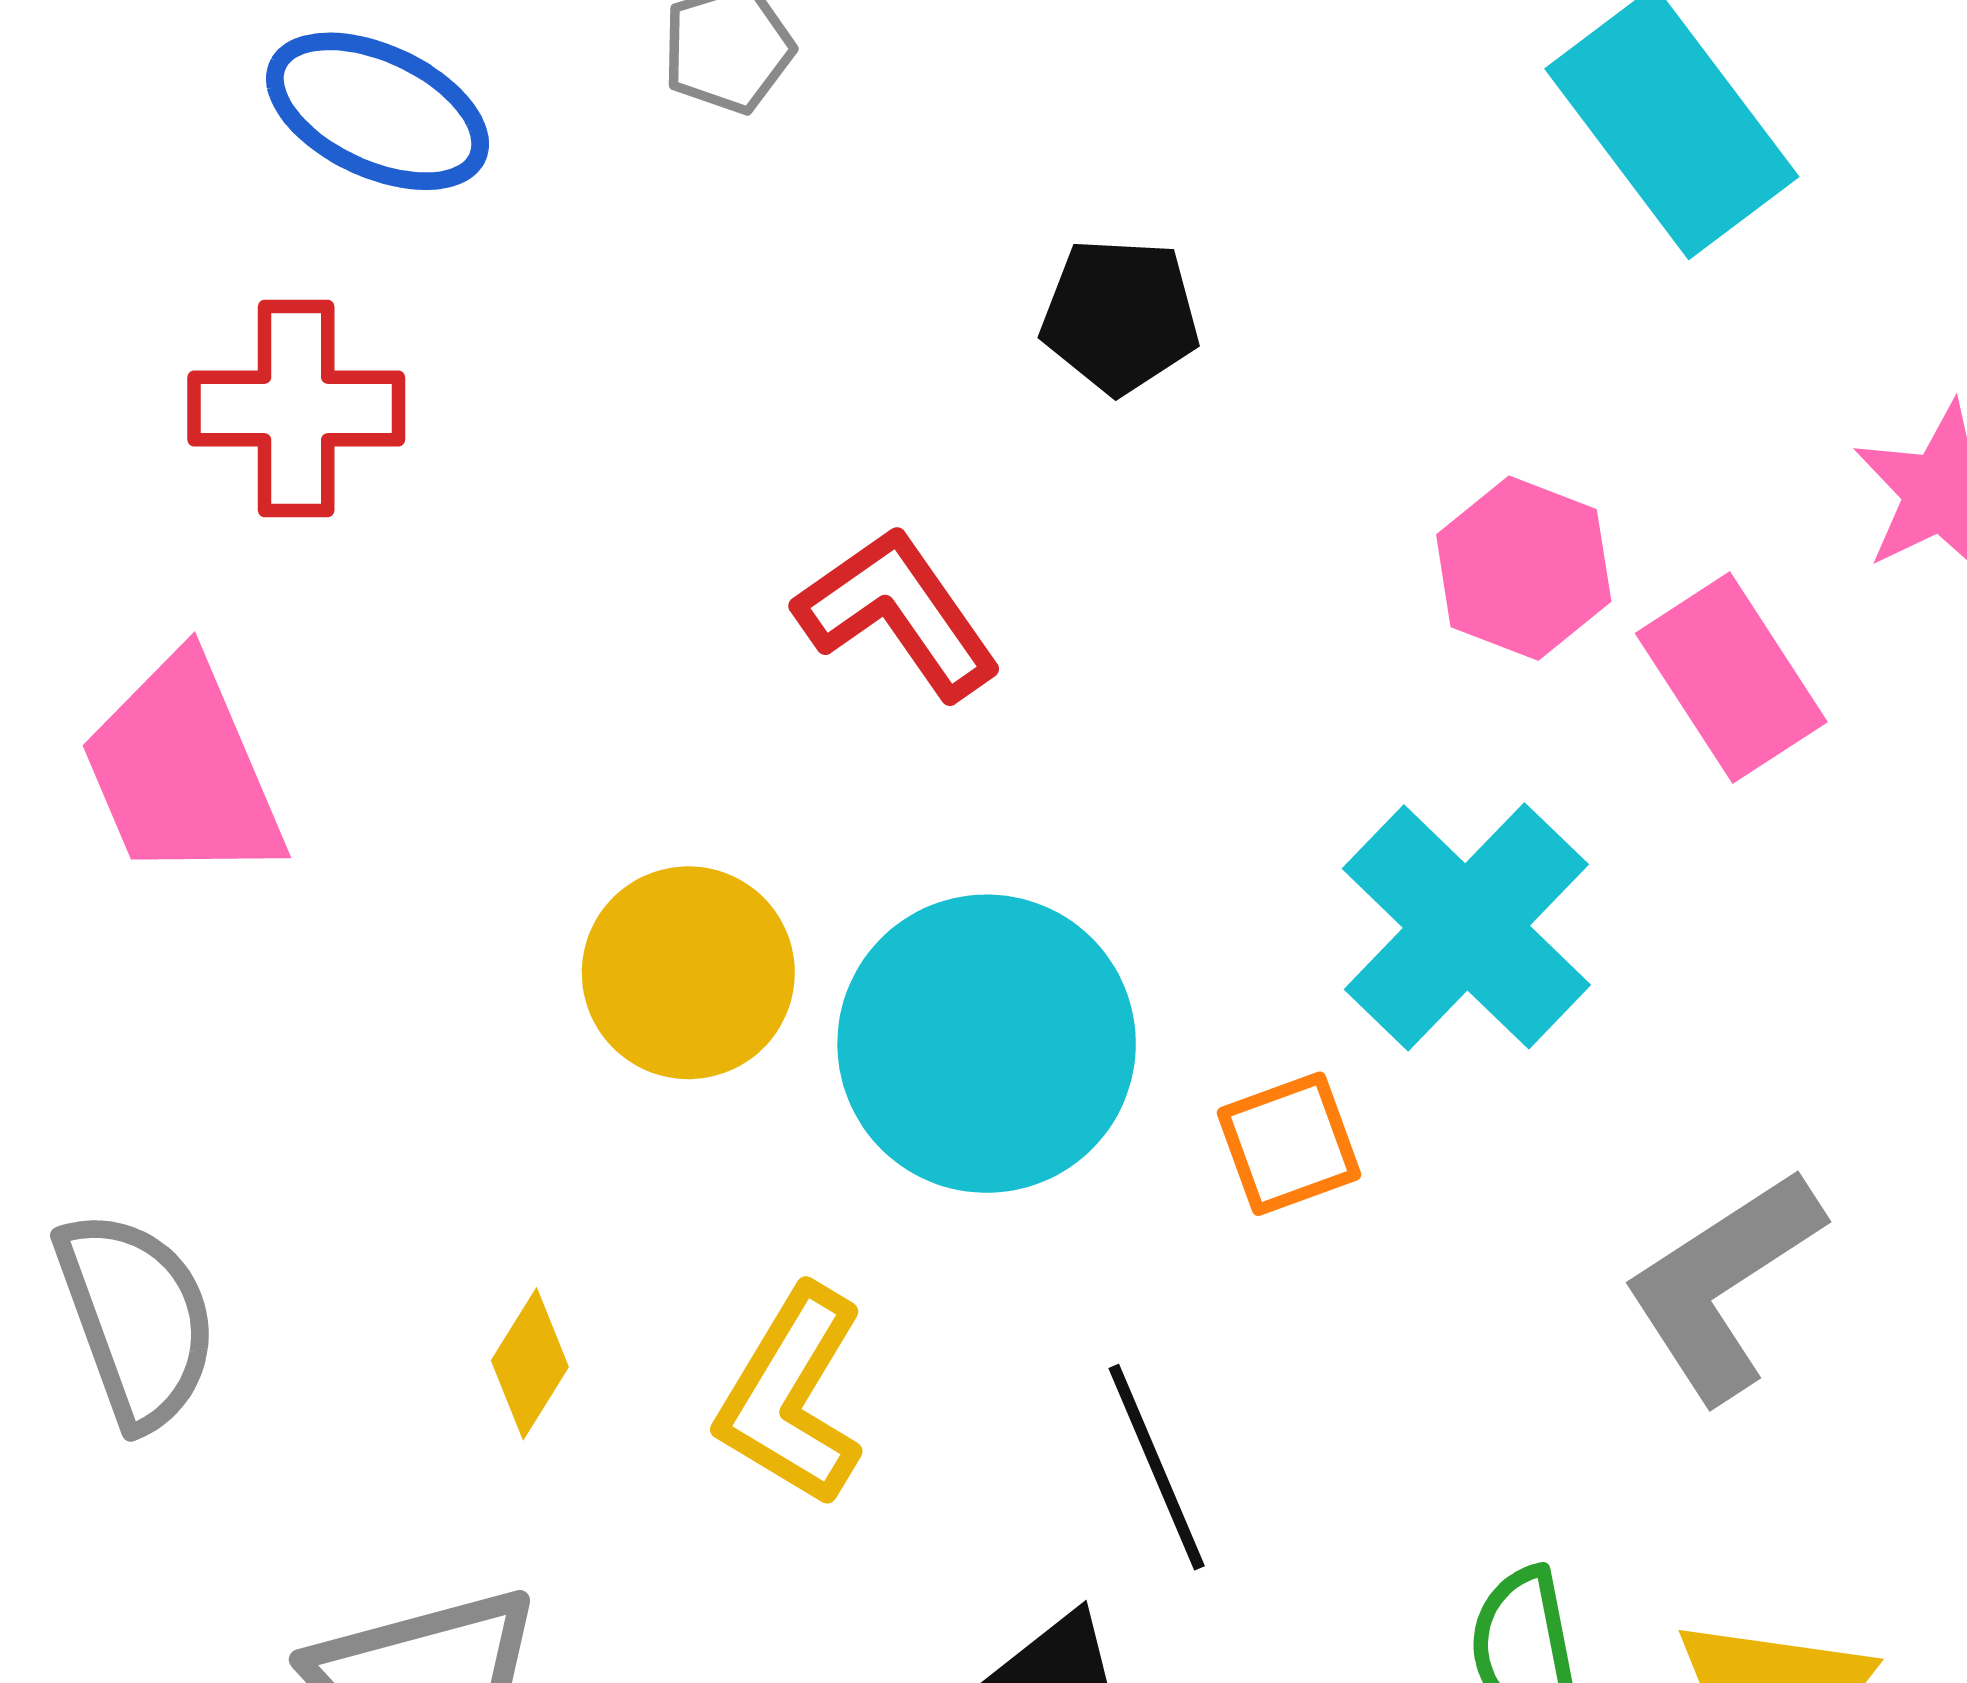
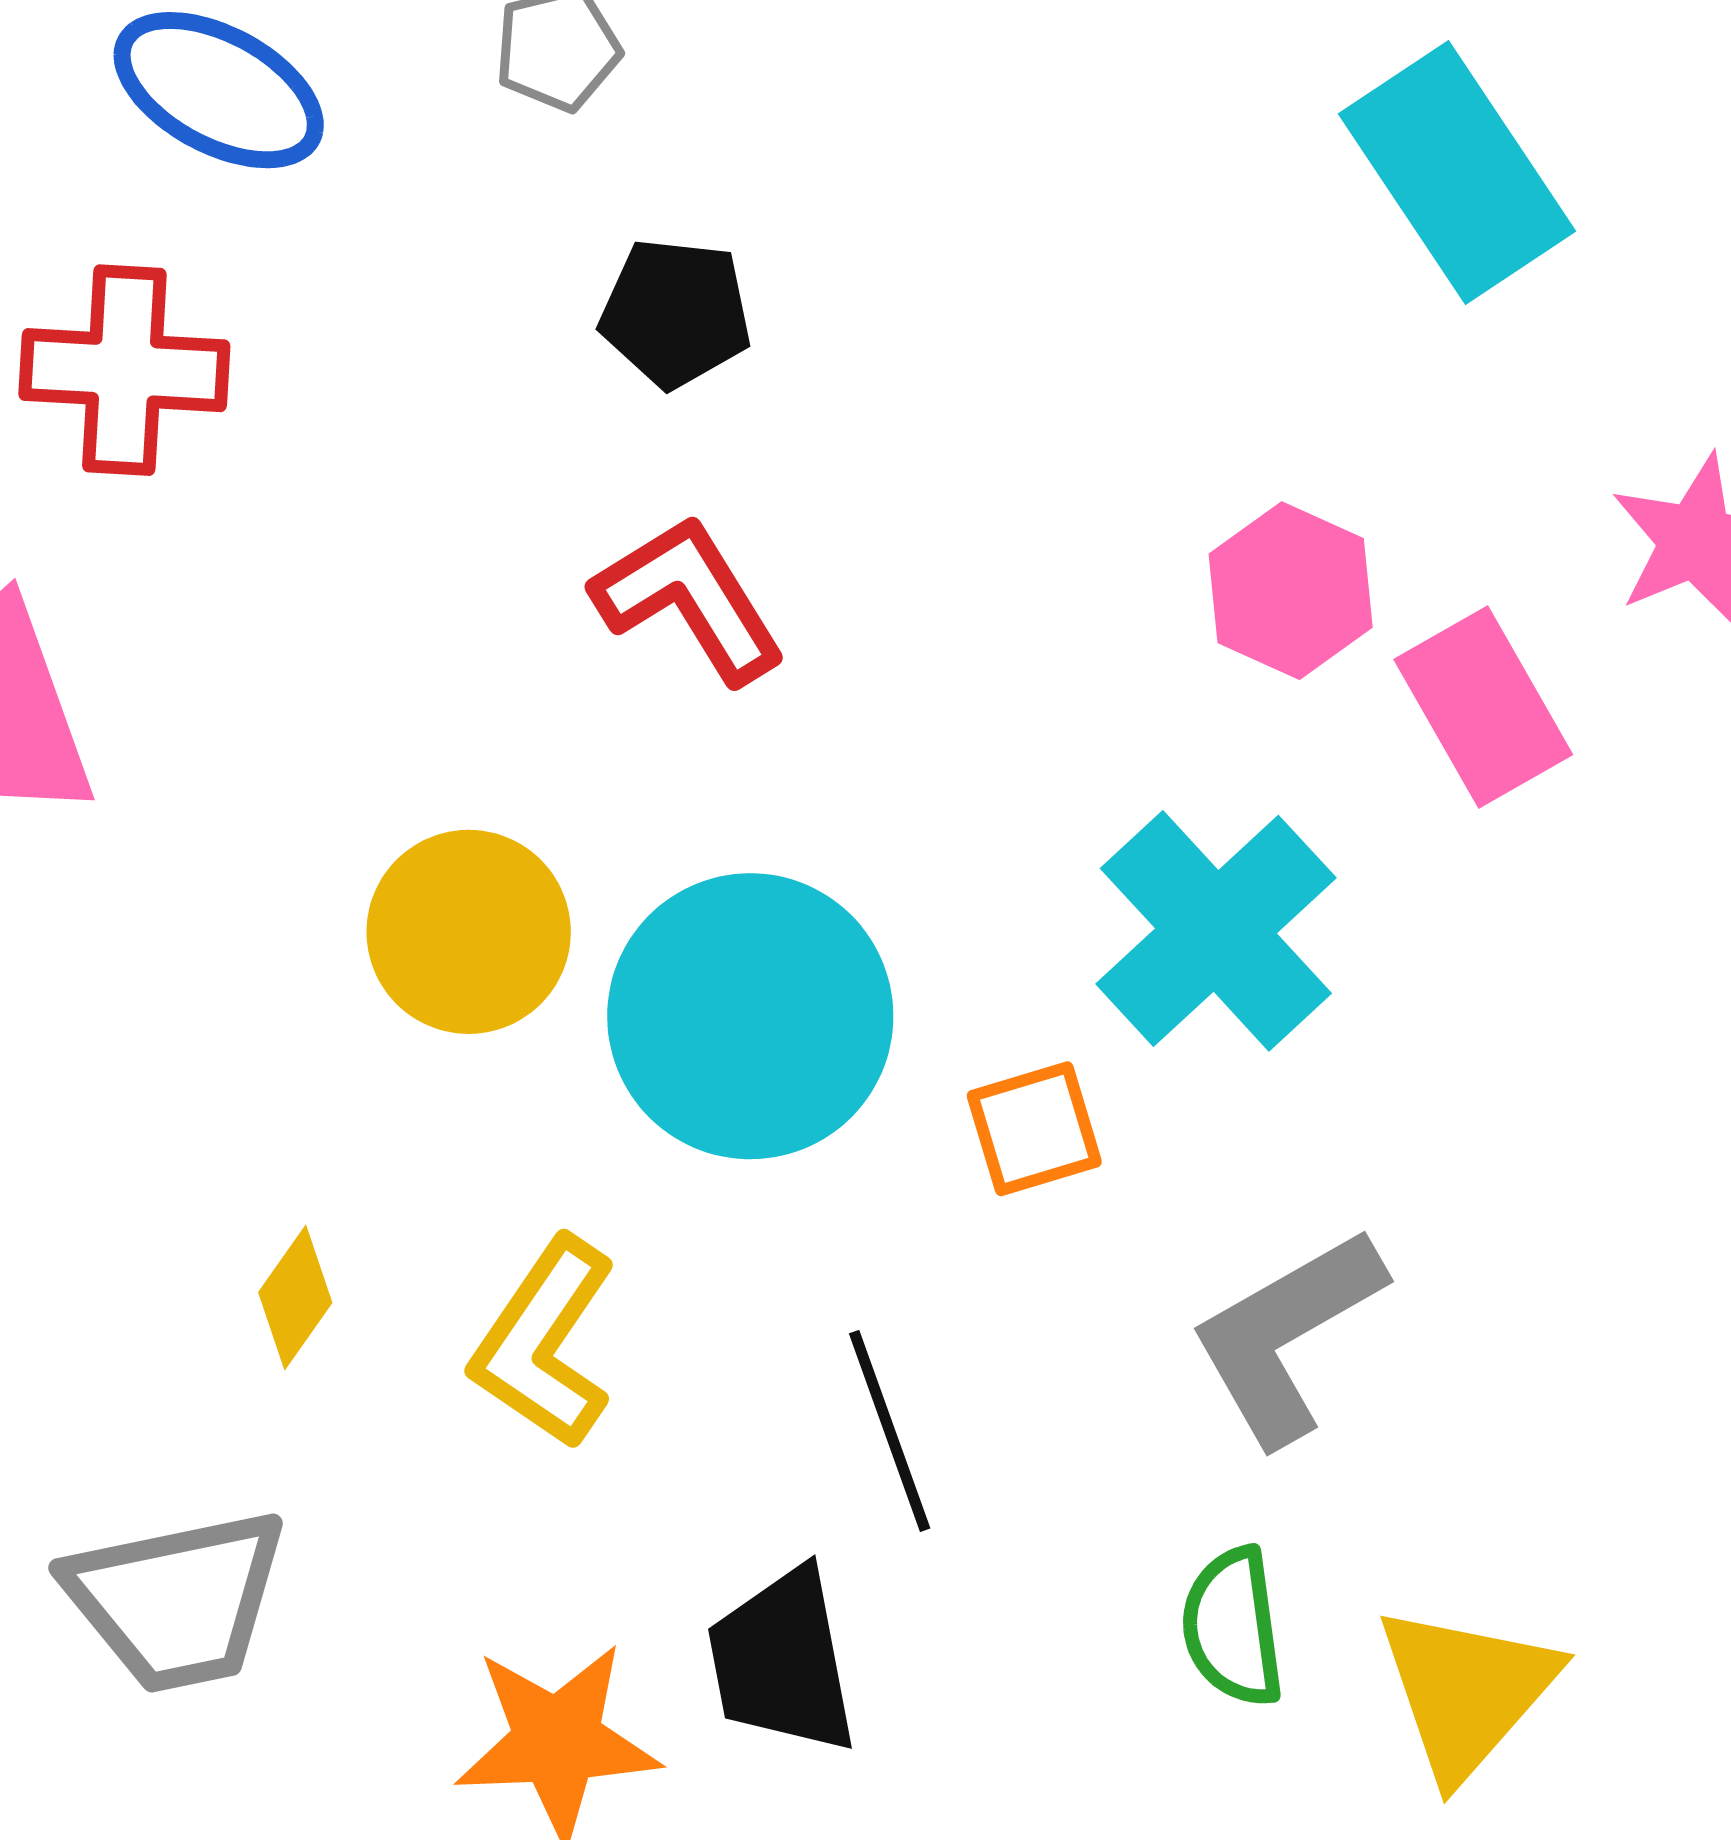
black pentagon: (1120, 316) -> (676, 313), moved
gray L-shape: (1723, 1285) -> (1287, 1336), moved

